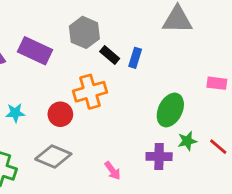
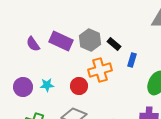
gray hexagon: (84, 32) -> (90, 40), moved
blue rectangle: (135, 58) -> (132, 60), moved

